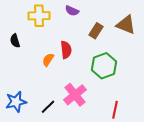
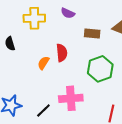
brown rectangle: (96, 31) -> (92, 33), turned 63
pink cross: (75, 95) -> (71, 98), turned 35

